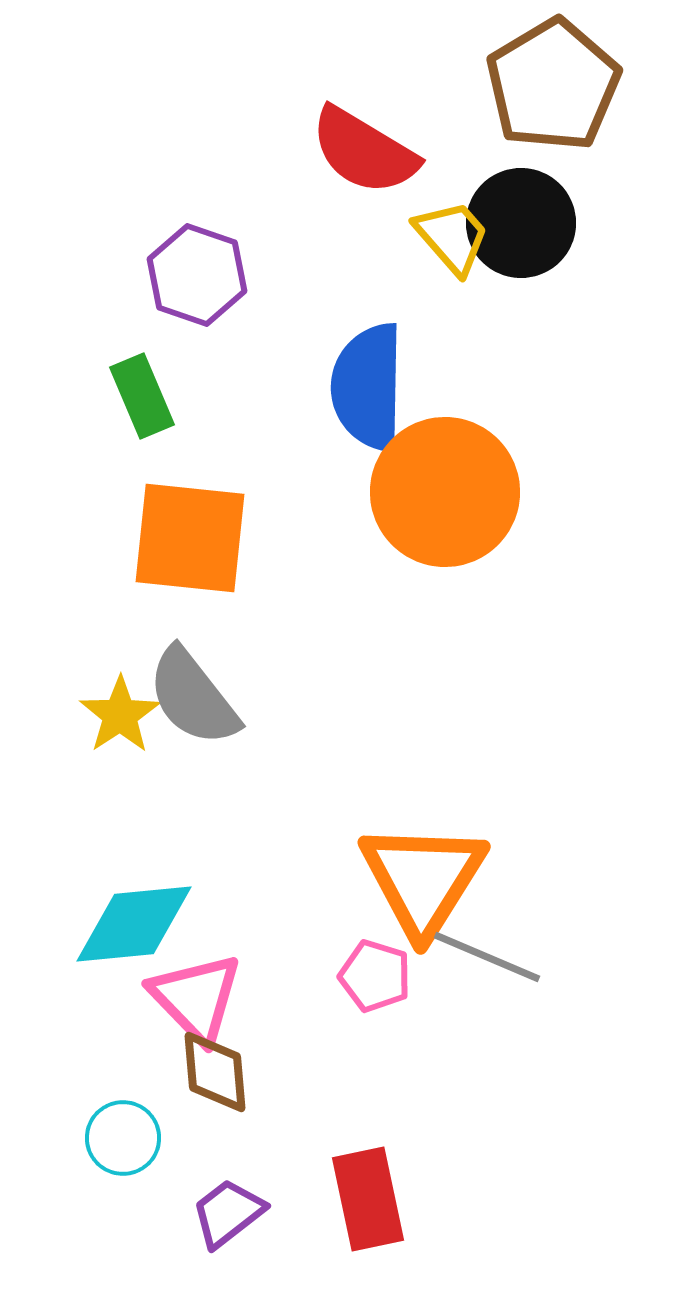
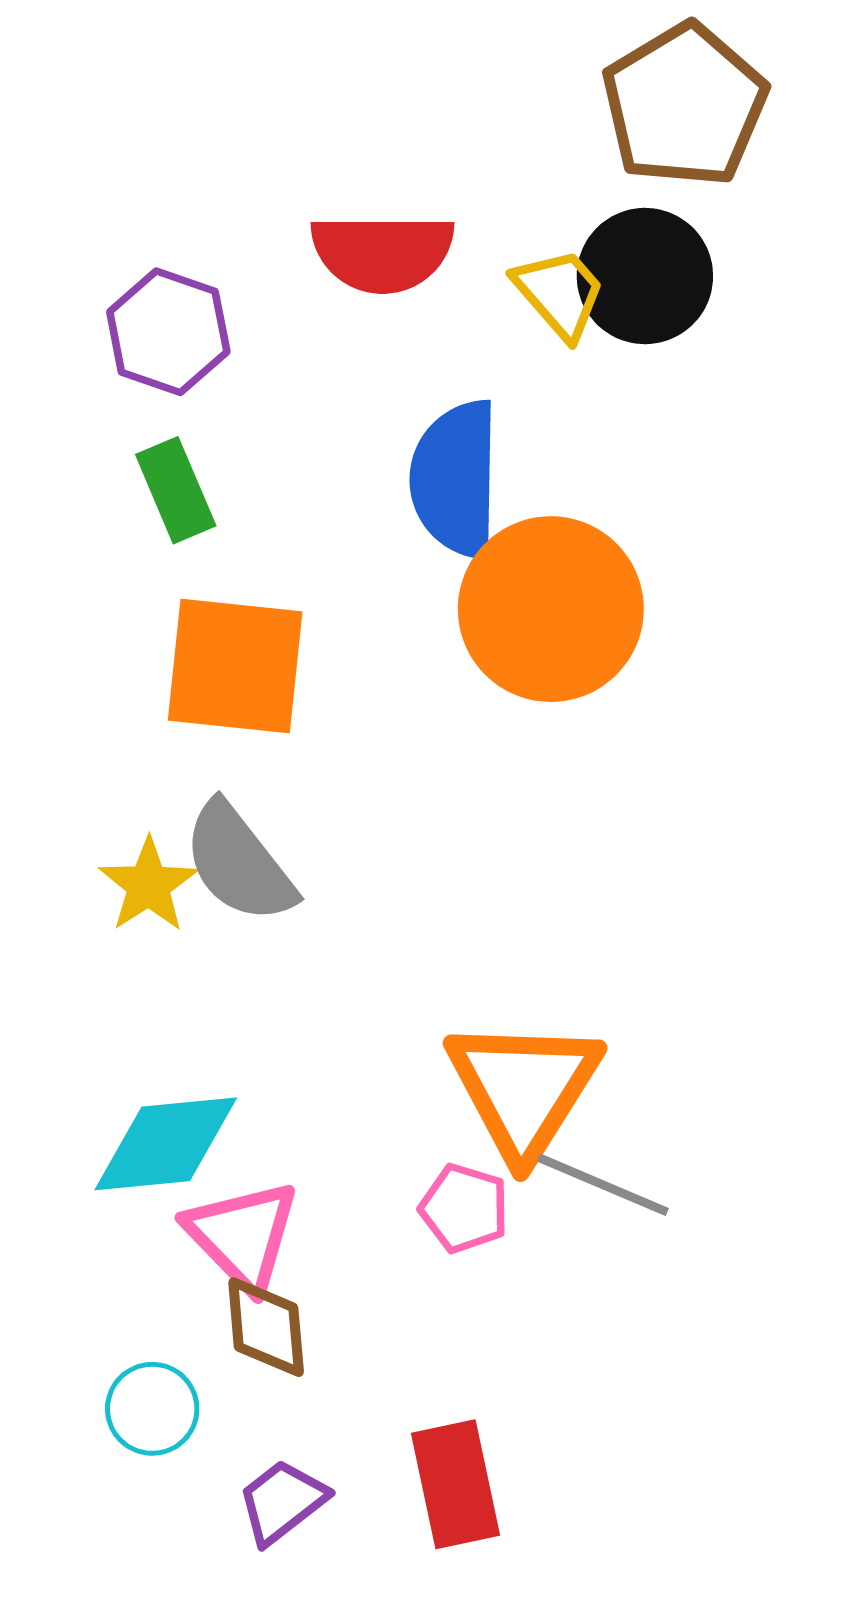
red semicircle: (364, 151) -> (382, 253), moved, turned -31
purple hexagon: (197, 275) -> (168, 332), moved

